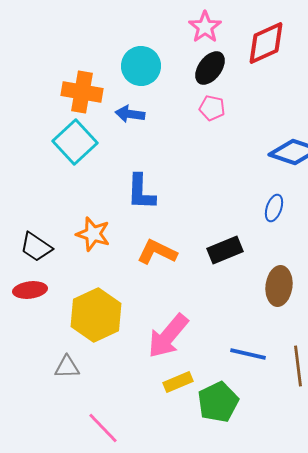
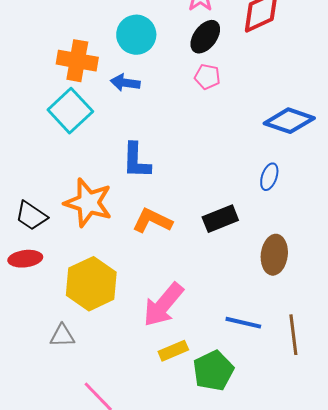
orange star: (93, 234) -> (88, 203), size x1.4

